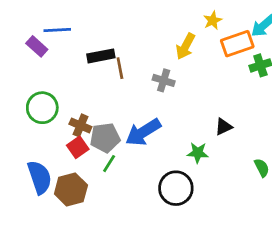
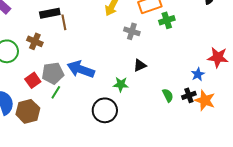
gray cross: (164, 80) -> (132, 31), moved
brown cross: (80, 125) -> (35, 41), moved
blue arrow: (143, 132) -> (81, 69), turned 52

